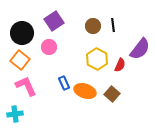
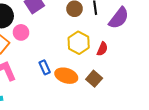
pink circle: (49, 47) -> (21, 32), moved
purple semicircle: (140, 49) -> (119, 18), moved

